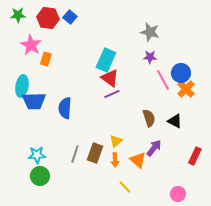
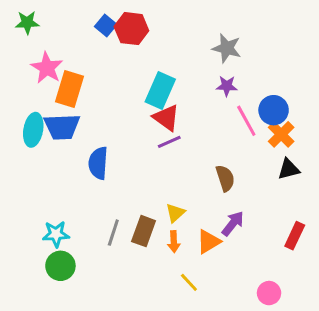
red hexagon: (48, 18) -> (131, 29), moved
orange rectangle: (46, 59) -> (70, 89), size x1.6
blue trapezoid: (34, 101) -> (62, 127), moved
black triangle: (175, 121) -> (289, 169), moved, turned -42
orange triangle: (138, 160) -> (209, 242), turned 48

